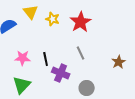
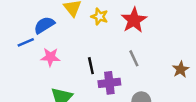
pink star: (23, 58) -> (50, 57), moved
purple cross: (61, 73) -> (109, 83), turned -30

